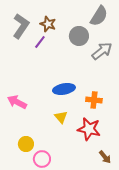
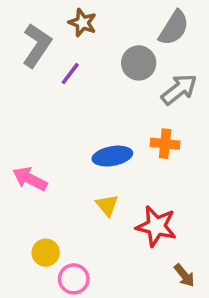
brown star: (48, 24) -> (83, 23), moved
orange cross: (94, 100) -> (165, 144), moved

